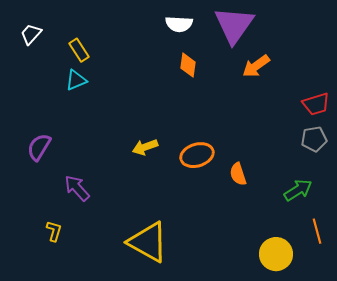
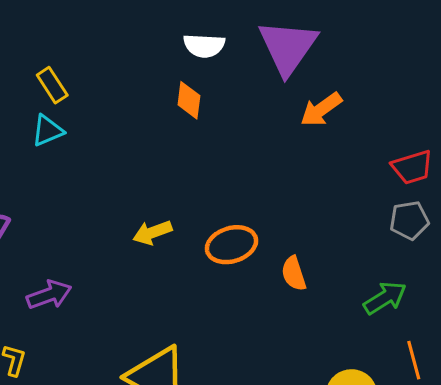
orange diamond: (188, 65) -> (189, 100), moved
purple arrow: (77, 188) -> (49, 295), turned 112

